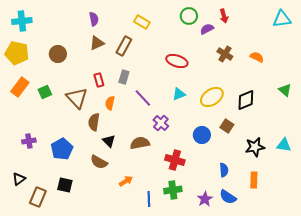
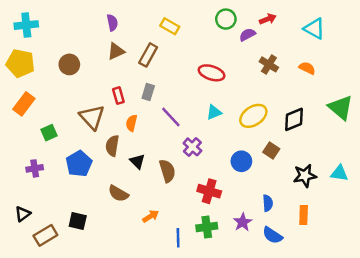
red arrow: (224, 16) -> (268, 19), turned -96
cyan triangle: (282, 19) -> (314, 29), moved, turned 36
green triangle: (285, 90) -> (341, 107), size x1.6
green square: (45, 92) -> (49, 133), moved
black triangle: (109, 141) -> (137, 161), moved
brown semicircle: (140, 143) -> (167, 171), turned 84
blue pentagon: (62, 149) -> (79, 164), moved
brown rectangle: (38, 197) -> (45, 235), turned 36
purple star: (205, 199) -> (243, 222), moved

